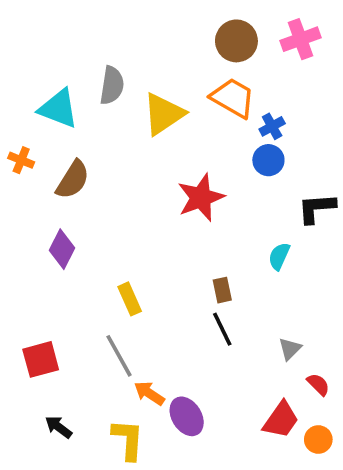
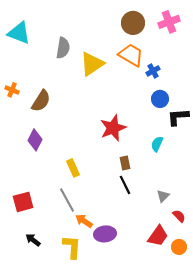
cyan triangle: (59, 109) -> (19, 33), moved
blue circle: (268, 160) -> (160, 99), moved
red star: (201, 198) -> (113, 128), moved
purple ellipse: (187, 416) -> (105, 234), turned -65

